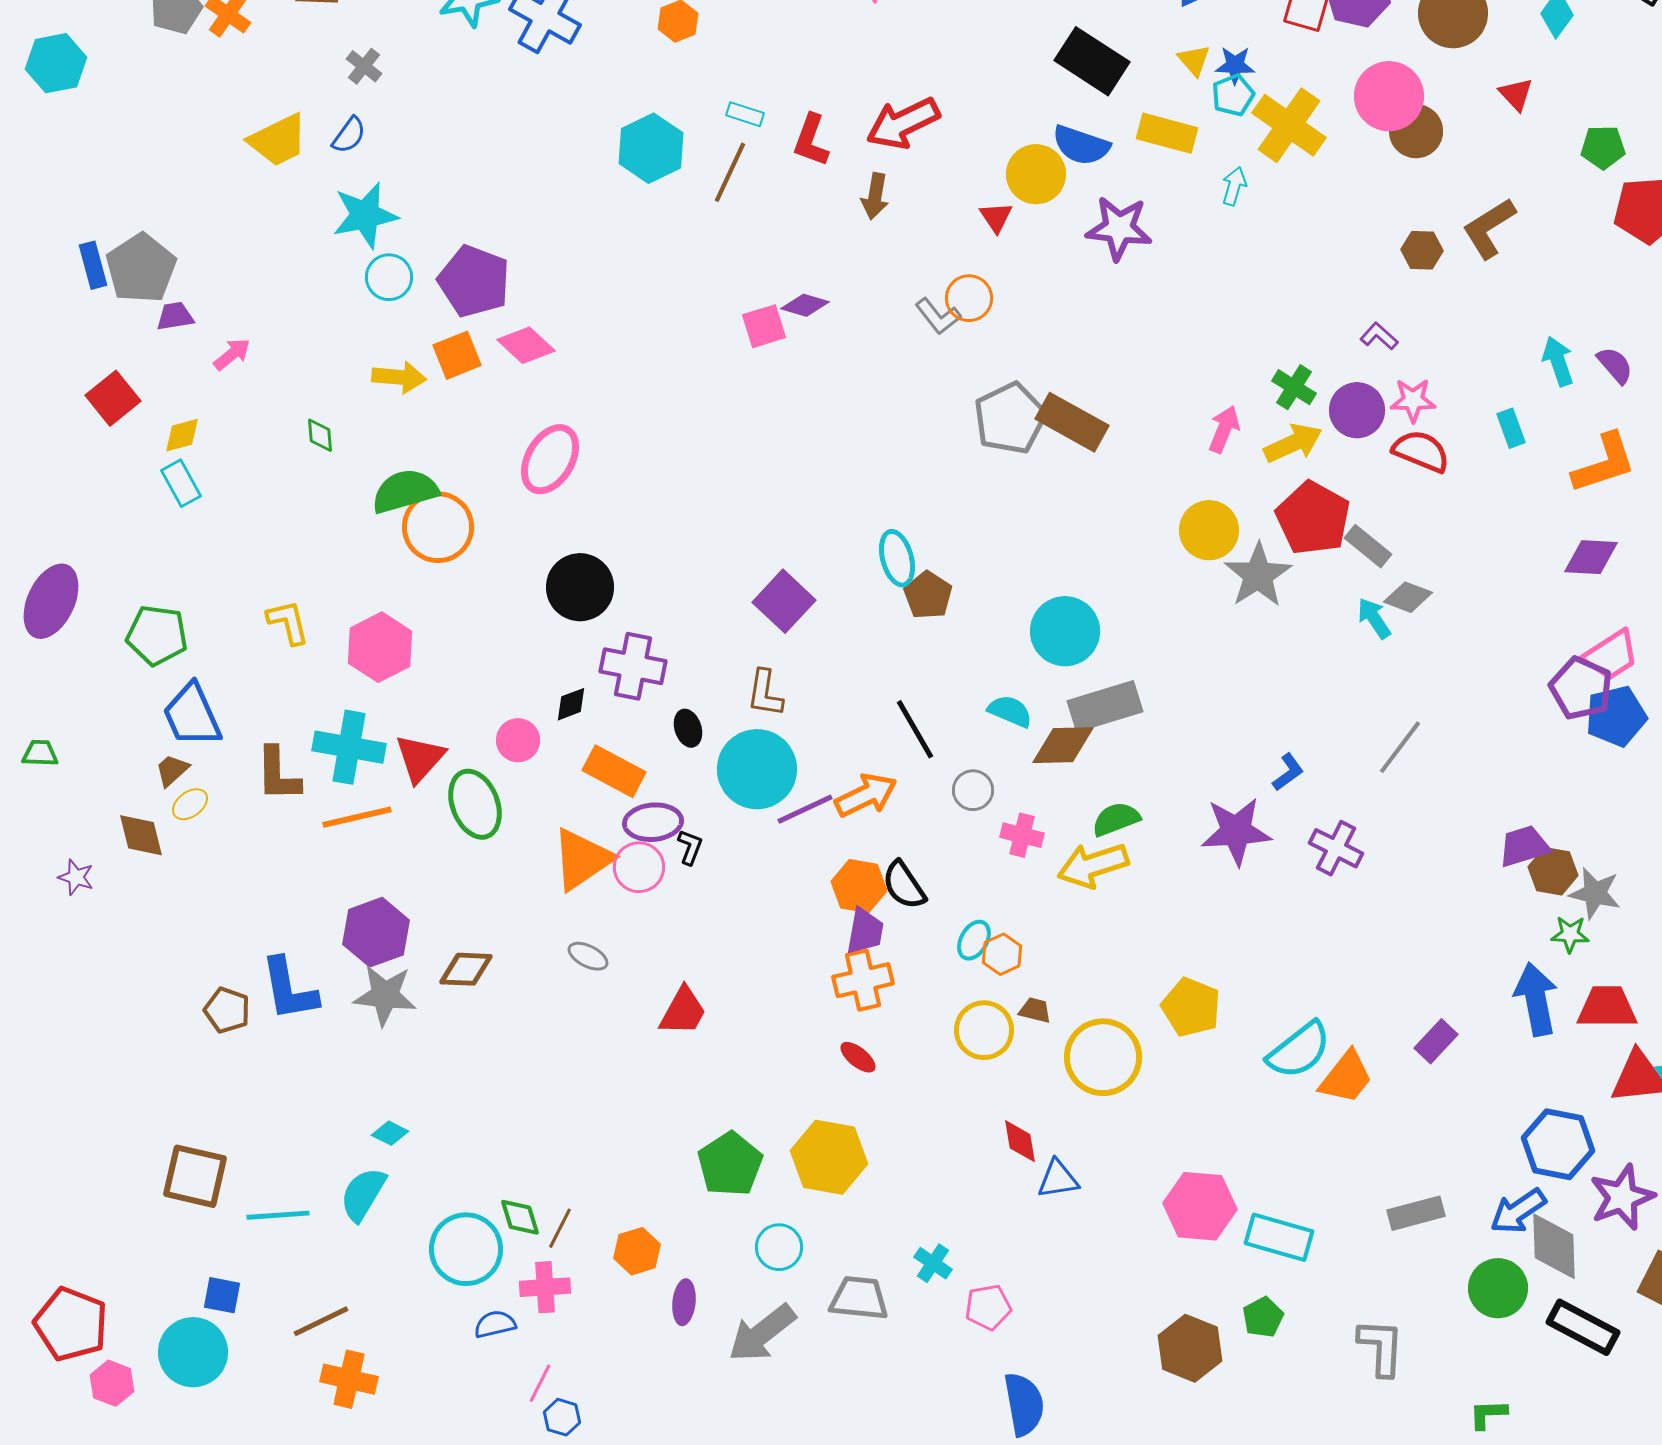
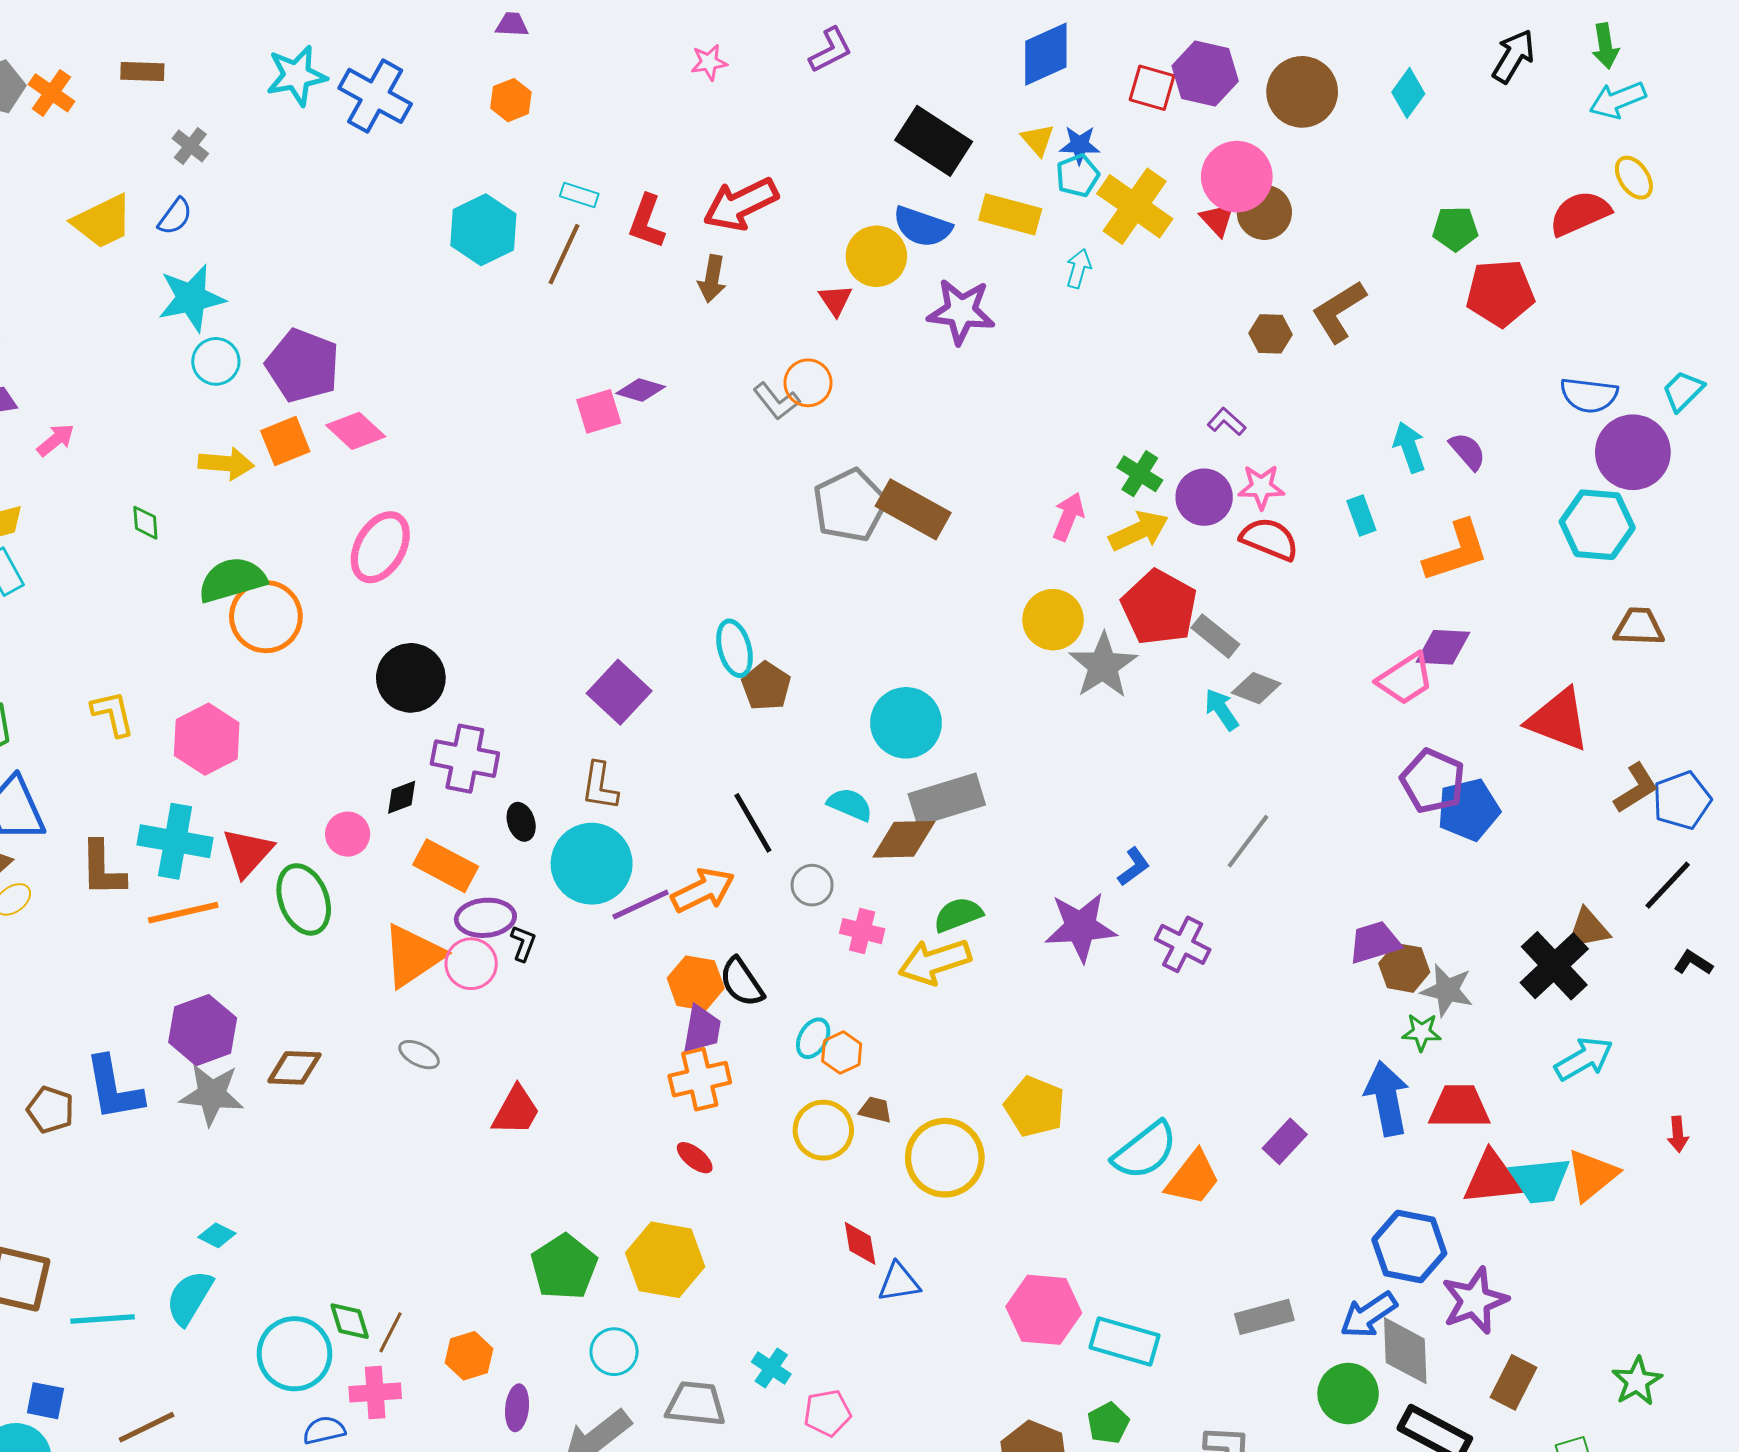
red triangle: (1516, 94) -> (1217, 219), moved
pink trapezoid: (1611, 655) -> (1405, 679), moved

